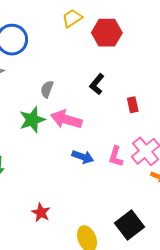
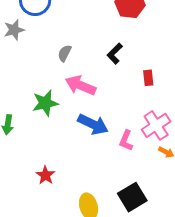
green star: (32, 120) -> (45, 103), moved
pink L-shape: (116, 156) -> (126, 140), moved
blue arrow: (83, 157) -> (93, 124), size x1.4

